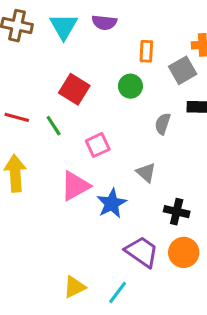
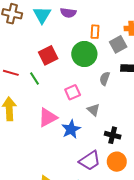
green circle: (130, 86) -> (84, 54), size x1.6
red square: (74, 89) -> (48, 55), turned 30
pink square: (98, 145) -> (73, 92), moved
purple trapezoid: (142, 252) -> (90, 161), turned 110

